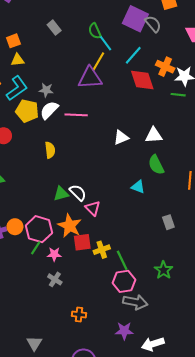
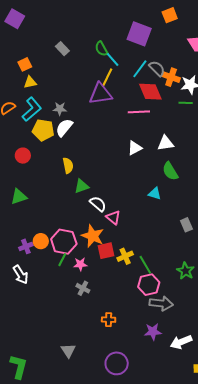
gray semicircle: (153, 24) -> (157, 68), moved
pink line: (76, 115) -> (139, 112), moved
green triangle: (61, 194) -> (82, 186), moved

